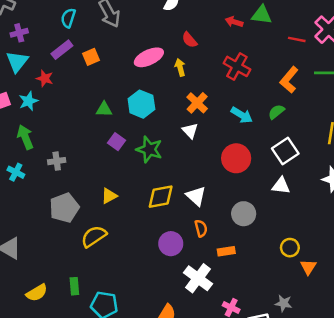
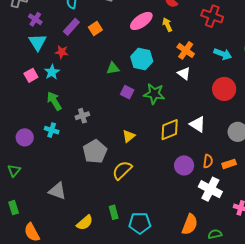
purple cross: (19, 33) -> (35, 19), turned -32
orange semicircle: (201, 228) -> (208, 161), moved, turned 32

